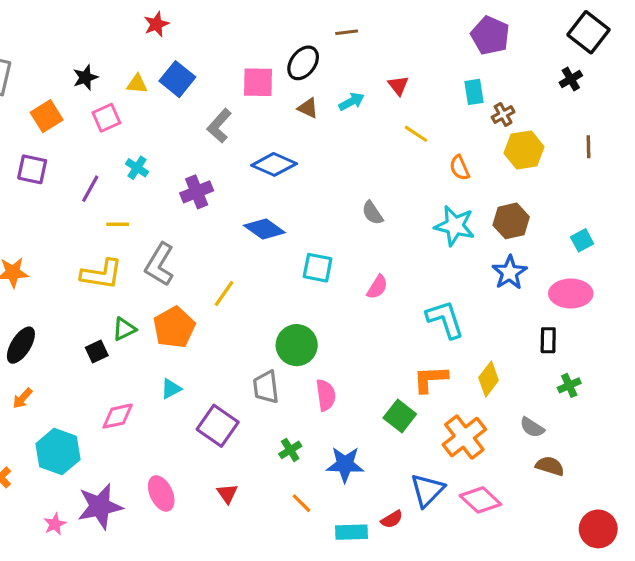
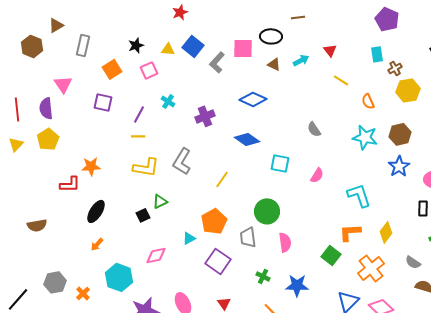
black ellipse: (303, 63) -> (271, 36), turned 55
gray L-shape: (219, 126) -> (217, 62), moved
yellow line: (118, 224) -> (138, 136), moved
orange pentagon: (174, 327) -> (214, 221), moved
green cross: (290, 450) -> (263, 276), turned -32

